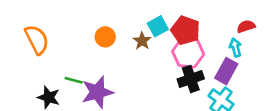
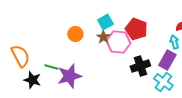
cyan square: (158, 26) -> (105, 22), moved
orange semicircle: (37, 40) -> (20, 56), moved
pink hexagon: (188, 53) -> (118, 42), moved

